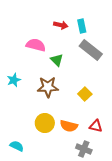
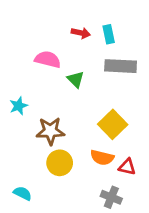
gray rectangle: (91, 50) -> (121, 66), turned -35
brown star: (48, 87) -> (50, 131), moved
yellow square: (85, 94) -> (113, 124), size x1.5
orange semicircle: (69, 126) -> (102, 158), moved

